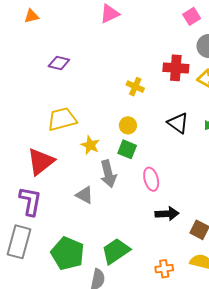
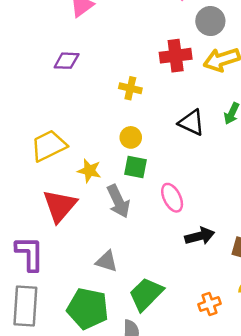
purple diamond: (59, 63) -> (67, 61), moved
red triangle: (41, 162) -> (60, 206), moved
gray triangle: (85, 195) -> (107, 261), moved

